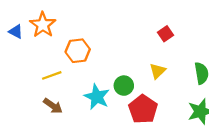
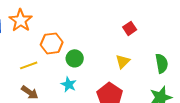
green circle: (124, 86) -> (75, 58), moved
cyan star: (97, 97) -> (69, 84), size x0.7

